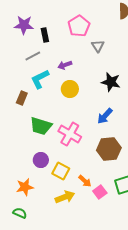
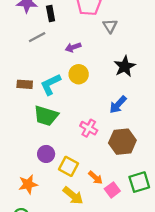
cyan L-shape: (40, 79) -> (51, 84), moved
black star: (111, 82) -> (125, 66), turned 30
brown rectangle: (22, 98) -> (25, 84), turned 72
pink cross: (70, 134) -> (89, 128), moved, size x0.7
yellow arrow: (65, 197) -> (73, 196), turned 60

